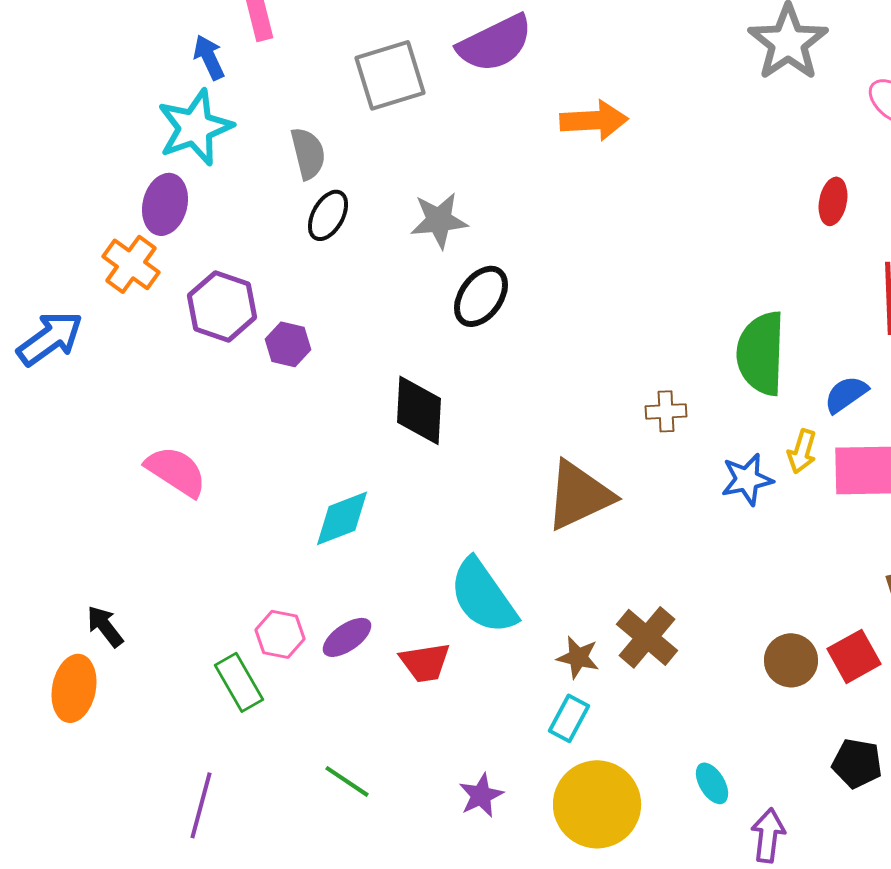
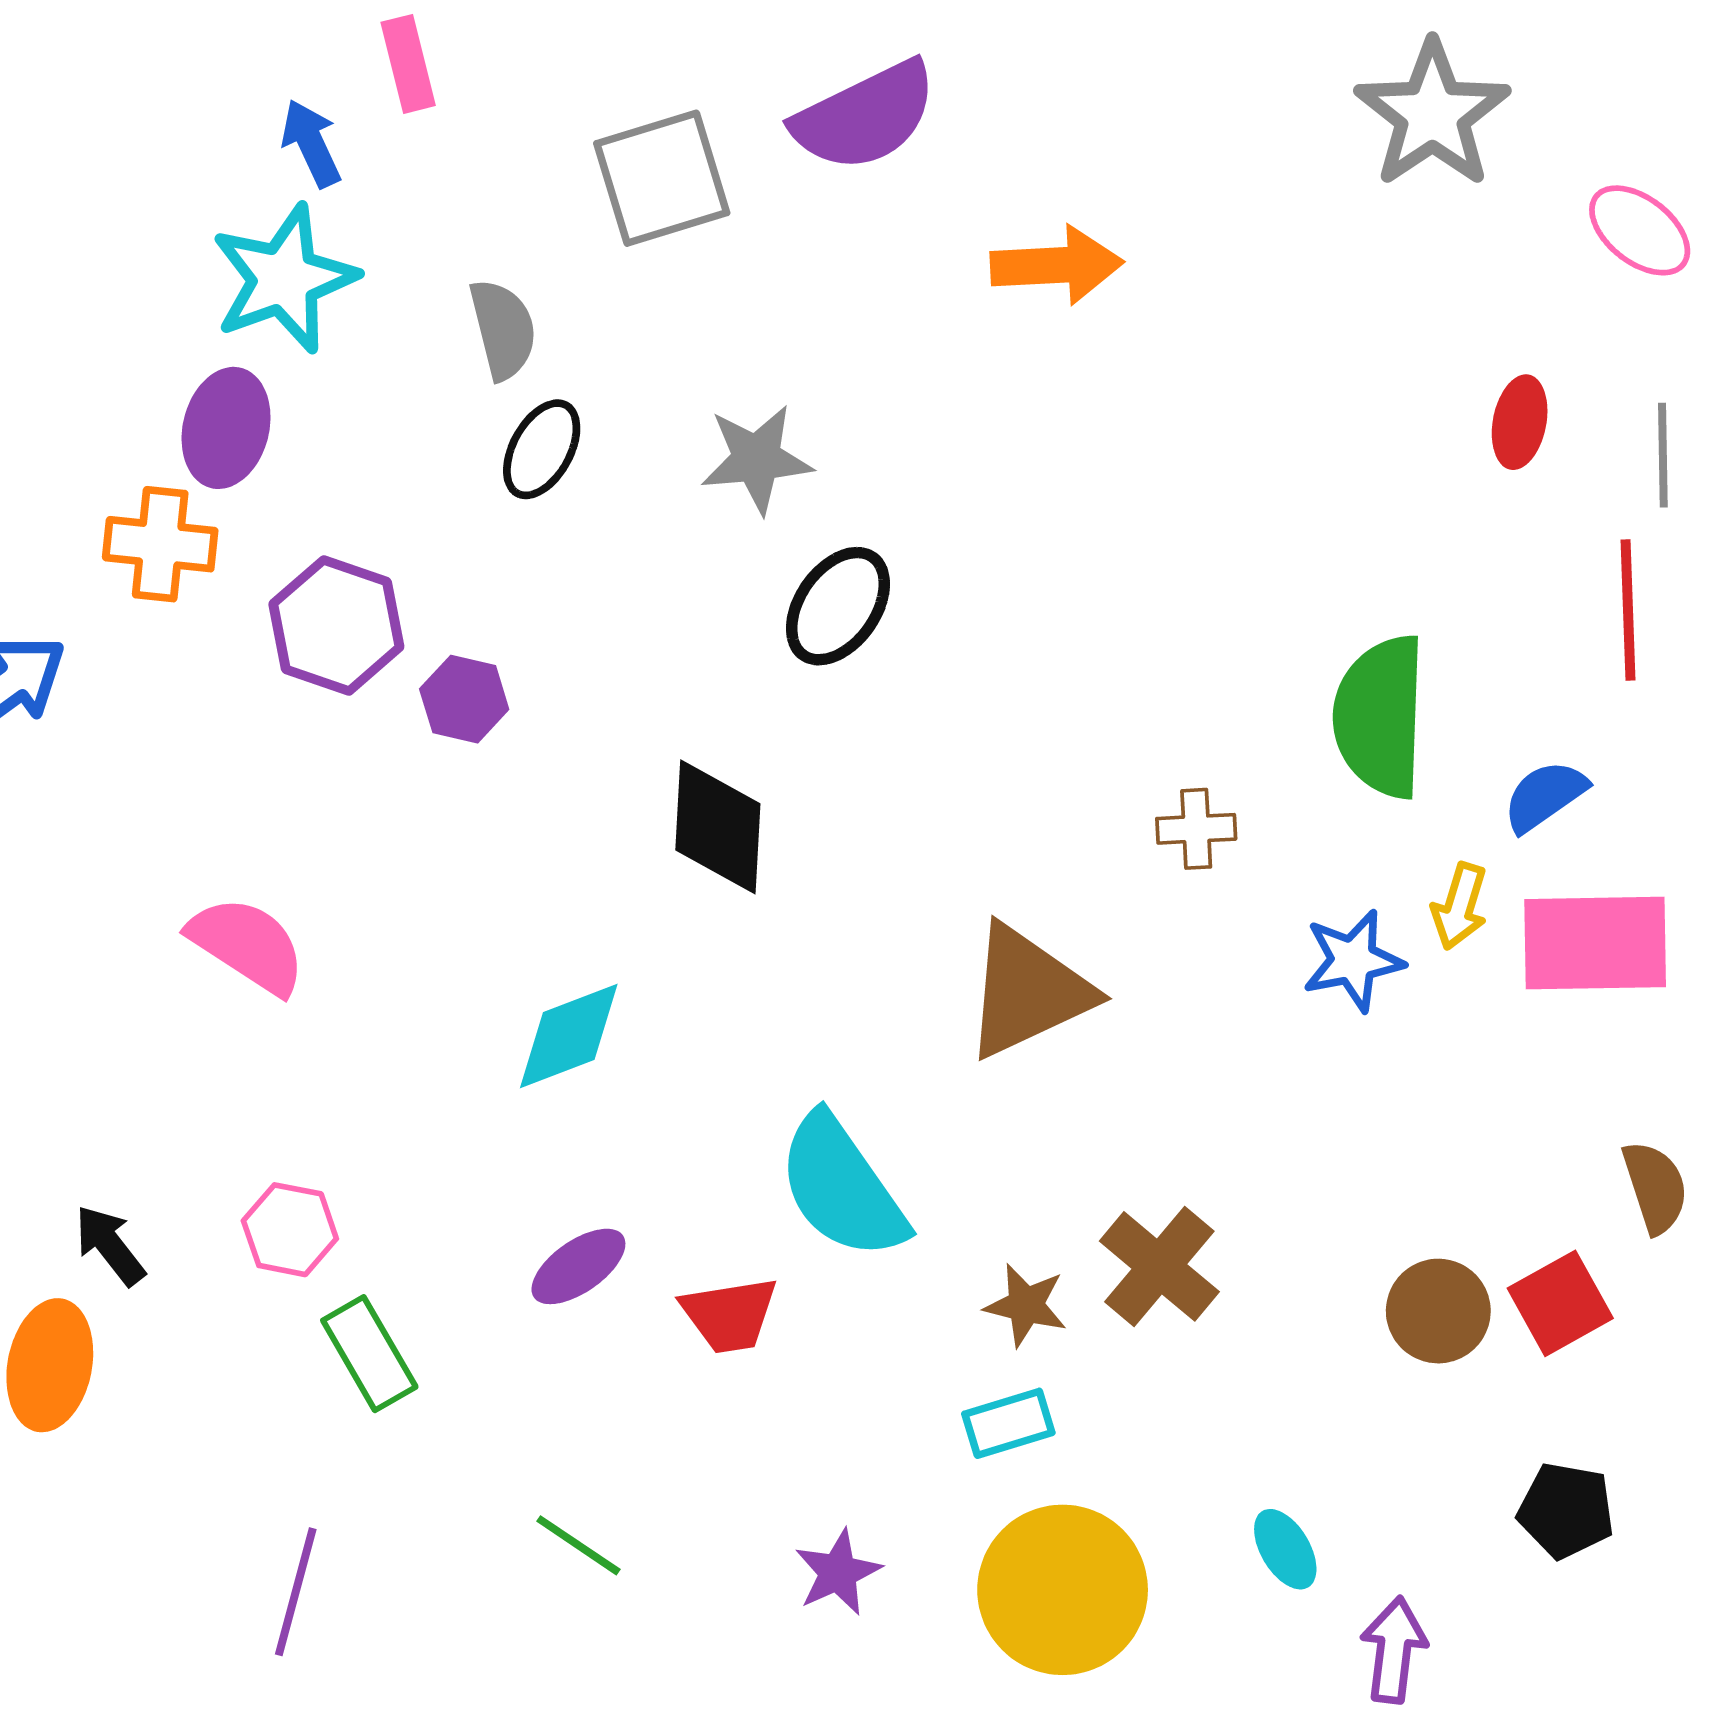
orange cross: (131, 264) -> (160, 544), turned -30
pink hexagon: (280, 634) -> (290, 1230), moved
cyan rectangle: (569, 718) -> (1008, 1423), turned 45

